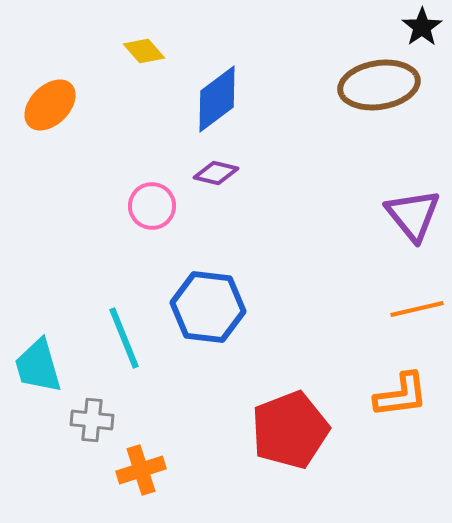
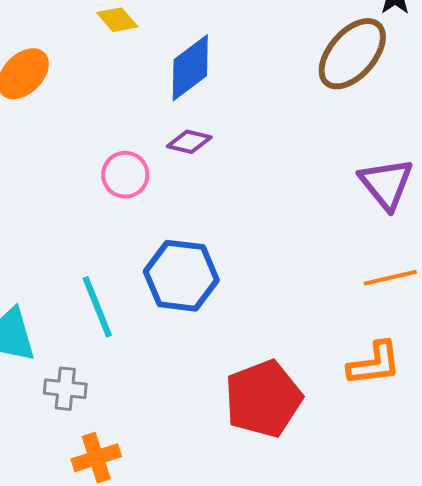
brown ellipse: (379, 85) -> (352, 54), turned -40
orange cross: (141, 470) -> (96, 458), moved

